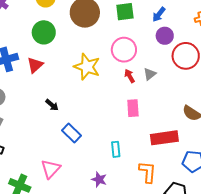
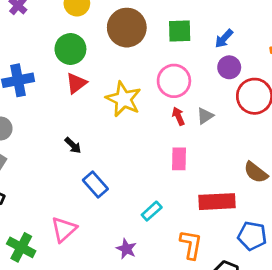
red triangle: (35, 65) -> (76, 83), moved
cyan rectangle: (116, 149) -> (152, 211), turned 49

